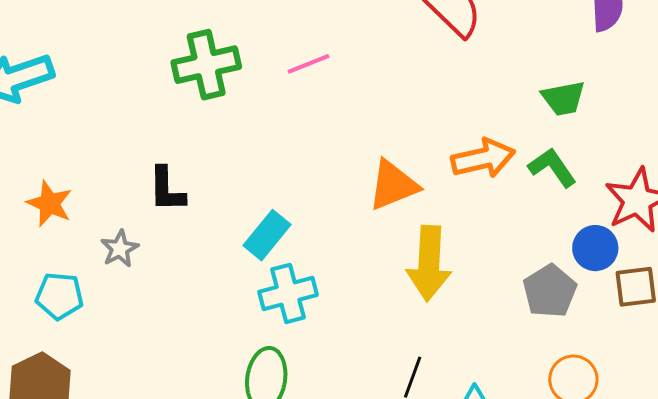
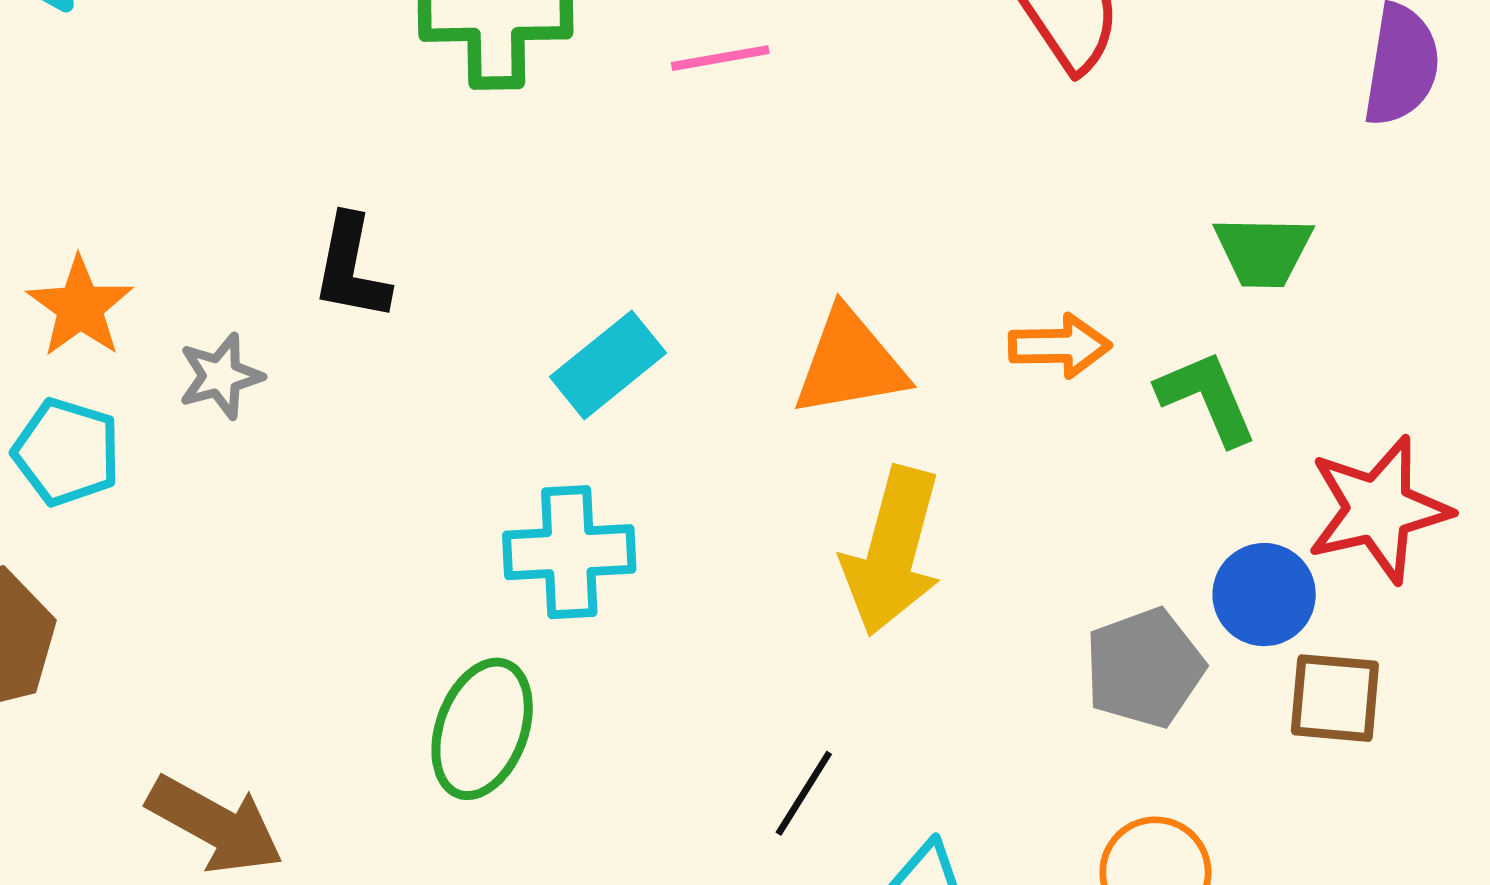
orange arrow: (483, 158) -> (1060, 346), size x0.7
orange star: (49, 204) -> (80, 307), moved
cyan rectangle: (267, 235) -> (608, 365), moved

